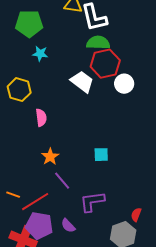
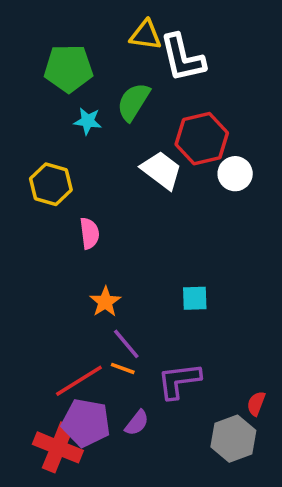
green semicircle: (98, 43) -> (133, 102), moved, turned -60
orange line: (13, 195) -> (123, 368), moved
purple semicircle: (68, 226) -> (137, 423), turned -98

